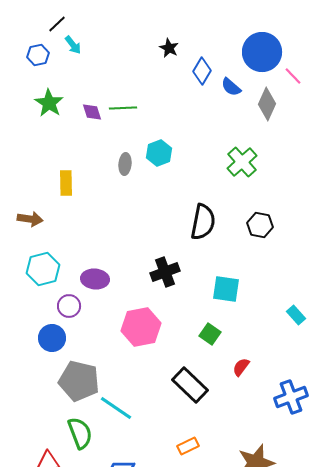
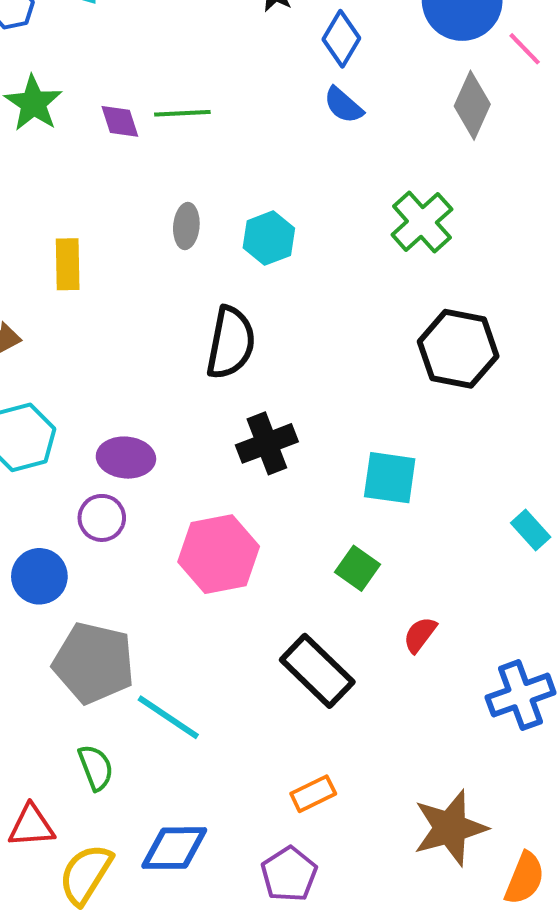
blue semicircle: (231, 87) -> (343, 105), moved
cyan hexagon: (159, 153) -> (269, 238), moved
black semicircle: (203, 222) -> (231, 343), moved
black hexagon: (260, 225) -> (458, 349), size x1.5
purple circle: (69, 306) -> (102, 518), moved
green semicircle: (80, 433) -> (96, 768), size x0.7

